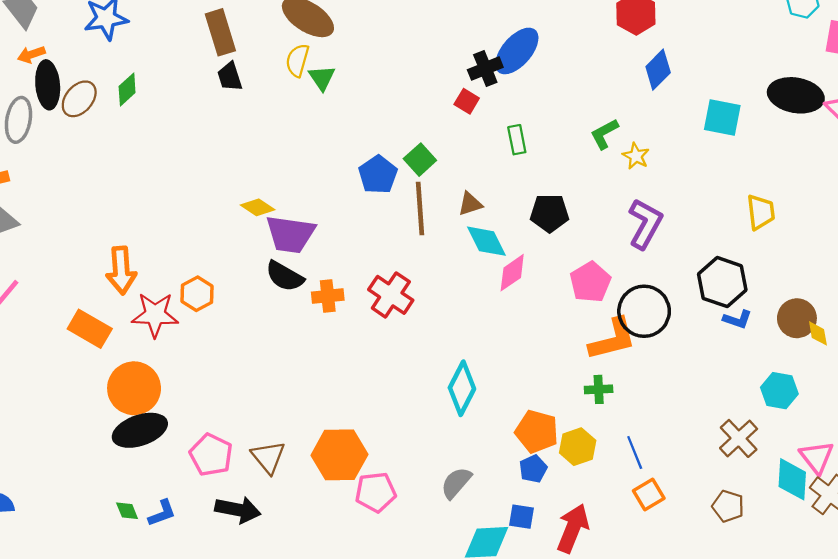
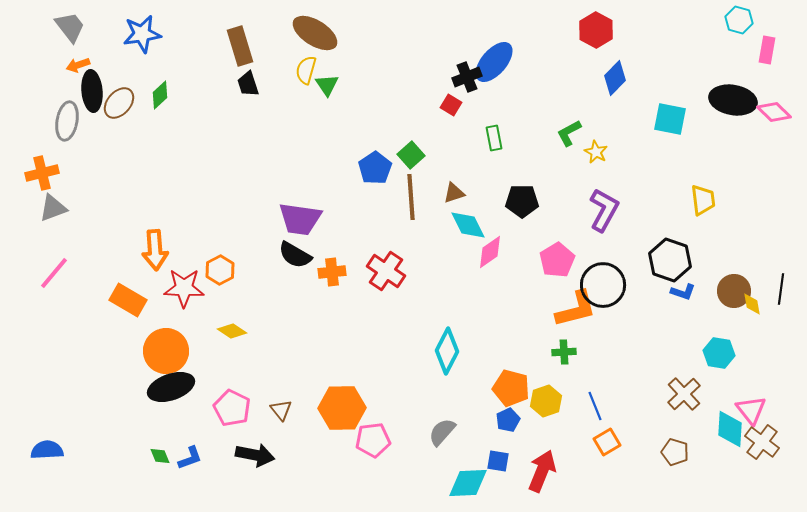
yellow diamond: (258, 207) -> (232, 331), moved
brown triangle: (268, 457) -> (281, 410), size x0.7

